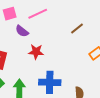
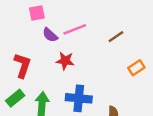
pink line: (38, 14) -> (75, 29), moved

